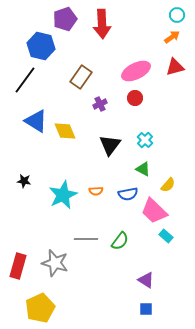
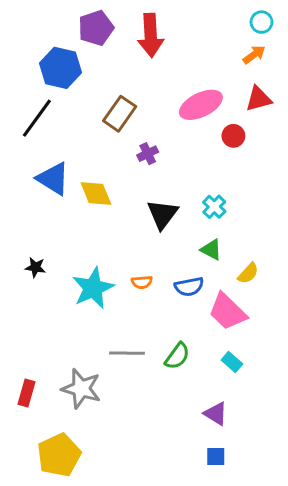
red circle: (135, 98) -> (233, 136), moved
cyan rectangle: (166, 236) -> (232, 362), moved
red rectangle: (18, 266) -> (27, 393), size x0.7

